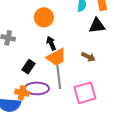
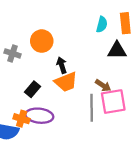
orange circle: (44, 17) -> (42, 41), moved
gray line: (59, 77) -> (92, 108), moved
pink square: (85, 93) -> (113, 102), moved

